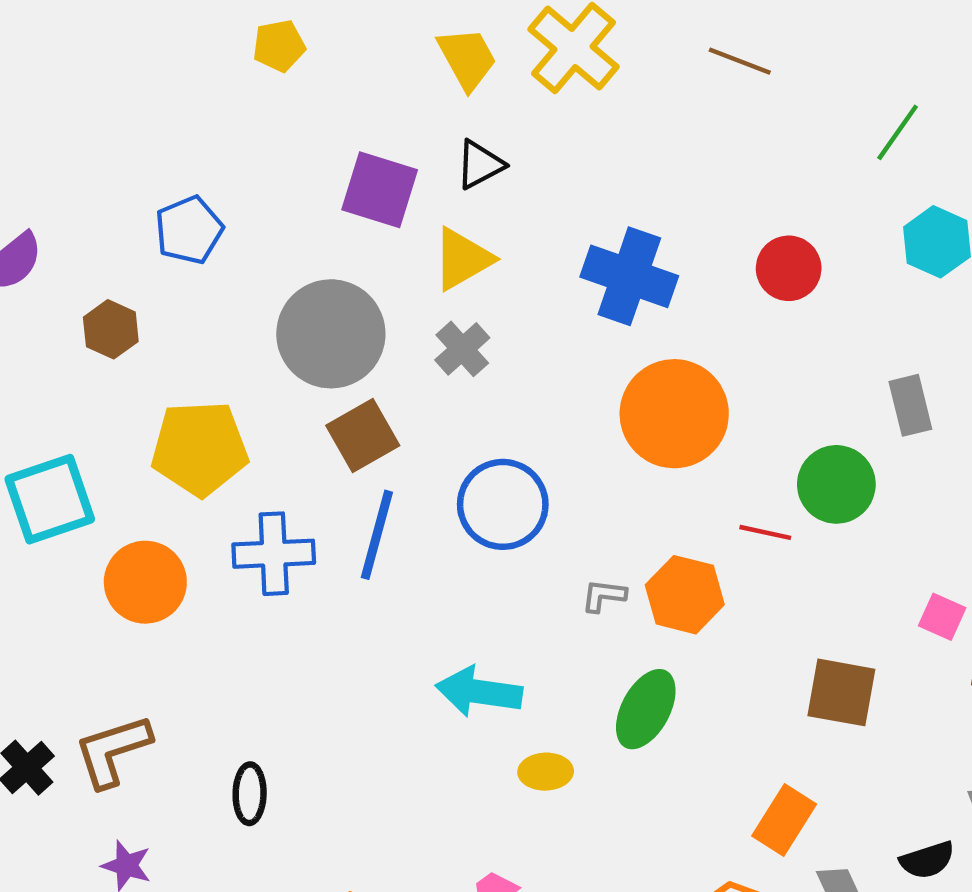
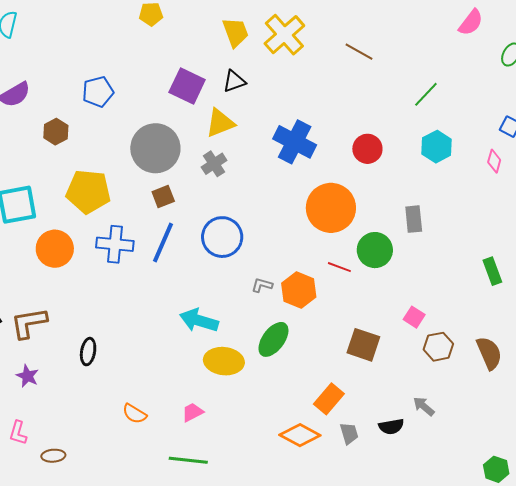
orange circle: (674, 414) -> (331, 208), moved
brown square: (363, 435) -> (163, 196), size x0.7
yellow ellipse: (546, 772) -> (224, 361), size x1.6

